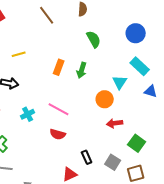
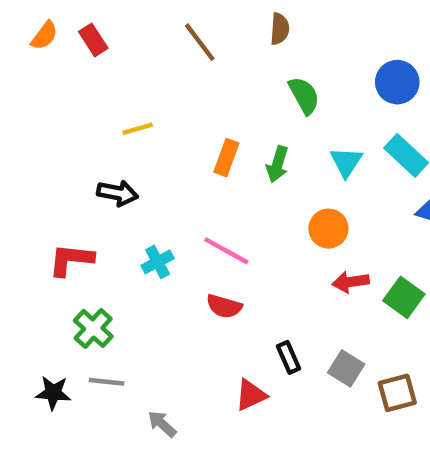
cyan triangle: (120, 82) -> (346, 162), moved
green square: (137, 143) -> (404, 297), moved

